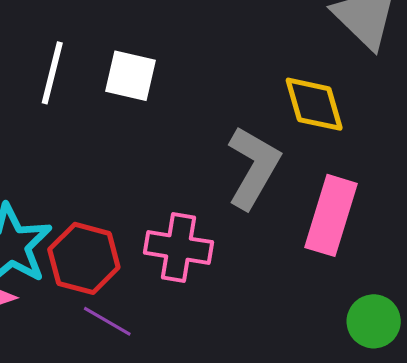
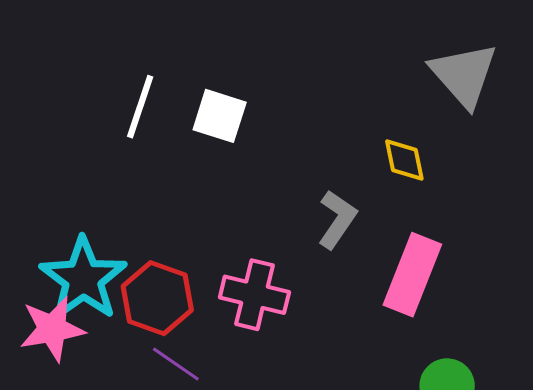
yellow diamond: (314, 104) -> (404, 160), size x0.7
gray L-shape: (253, 167) -> (337, 219), size x0.7

